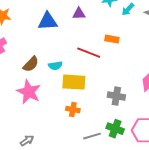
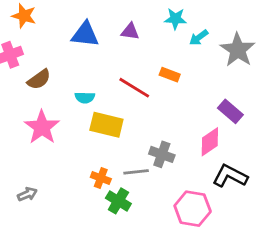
brown semicircle: (31, 64) -> (39, 79), moved
orange cross: (73, 110) -> (101, 178), moved
green cross: (115, 129) -> (118, 201), moved
gray line: (92, 136) -> (136, 172), moved

